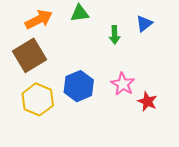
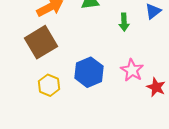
yellow hexagon: (38, 99) -> (49, 85), size x0.7

